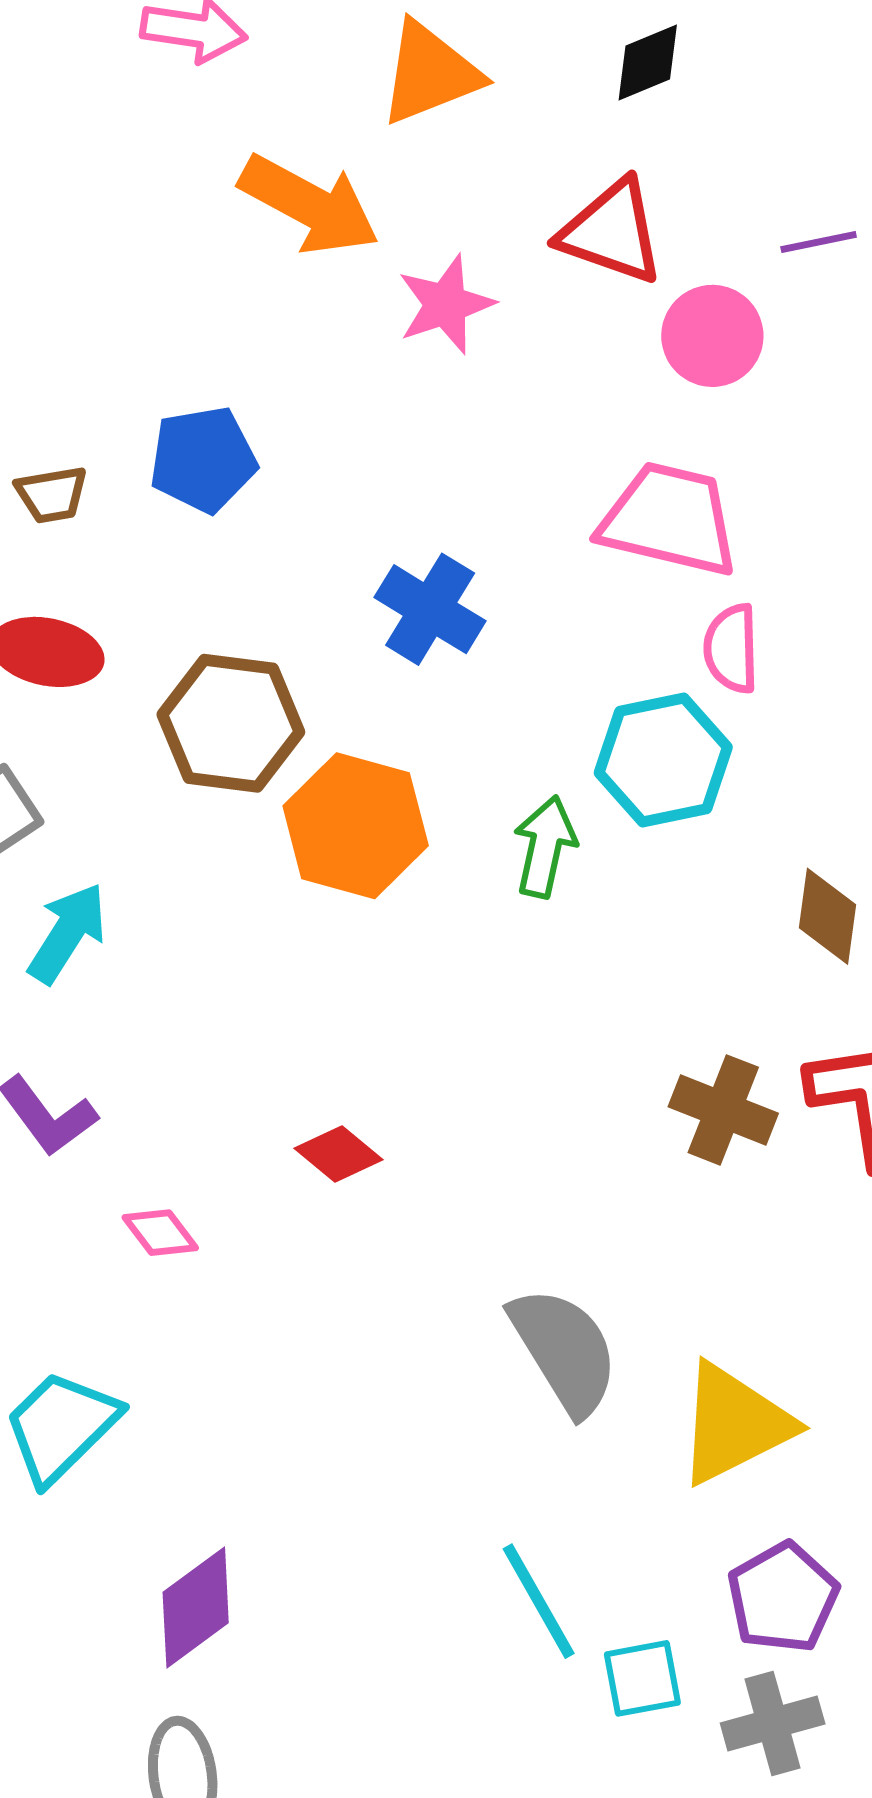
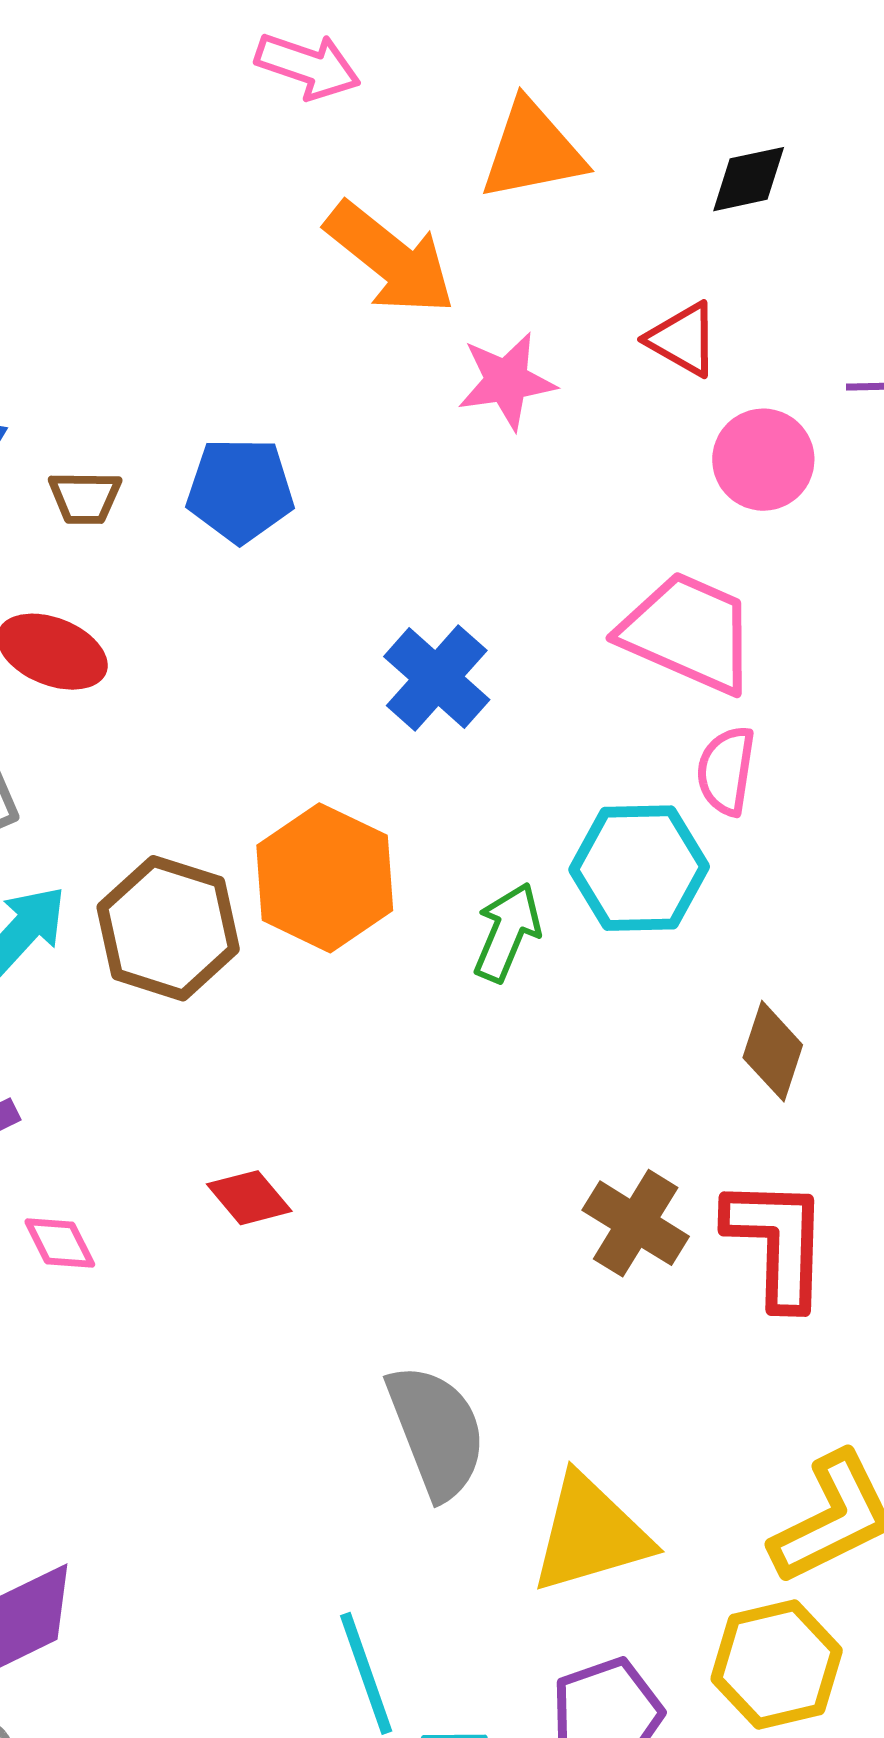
red triangle: (612, 232) -> (683, 339), size x0.7
brown hexagon: (231, 723) -> (168, 928), moved

